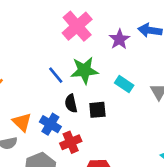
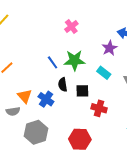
pink cross: (77, 26) -> (71, 27), size x0.6
purple star: (119, 39) -> (110, 48), moved
red cross: (71, 142) -> (99, 108), moved, turned 35

